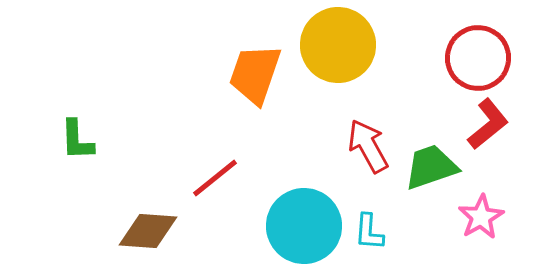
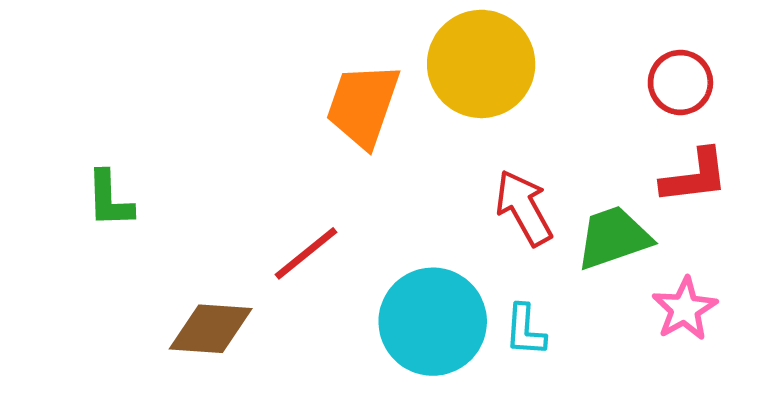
red circle: (478, 58) -> (680, 82), size x0.7
red L-shape: (488, 124) -> (695, 176), turned 32

